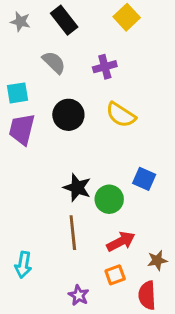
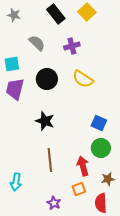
black rectangle: (64, 20) -> (56, 14), moved
black star: (77, 188) -> (45, 121), moved
green circle: (109, 199) -> (101, 148), moved
red arrow: (121, 241) -> (83, 166), turned -78

